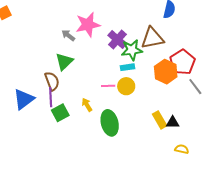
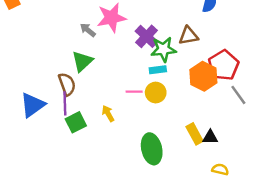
brown triangle: (152, 38) -> (188, 36), size x0.7
green ellipse: (110, 123) -> (152, 149), moved

